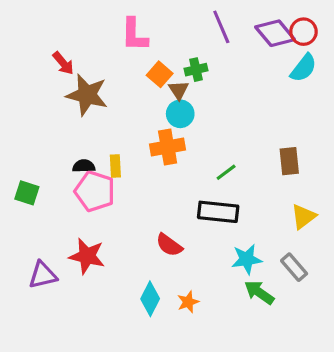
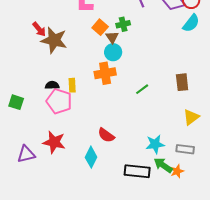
red arrow: (63, 63) -> (39, 29), moved
black rectangle: (218, 212) -> (137, 171), moved
gray rectangle: (294, 267) -> (185, 149), turned -42
cyan diamond: (150, 299) -> (91, 157), moved
orange star: (188, 302) -> (177, 171), moved

